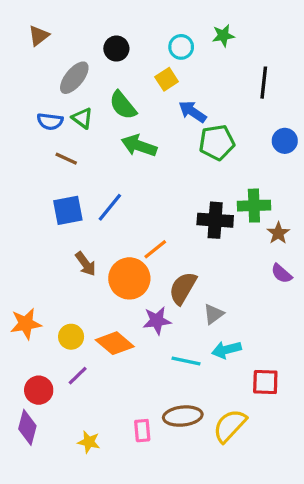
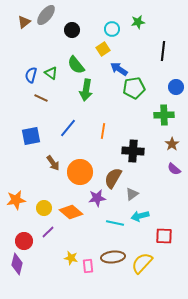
gray ellipse: (74, 78) -> (46, 15), moved
blue semicircle: (50, 121) -> (31, 75), turned 98
green arrow: (139, 146) -> (86, 90), turned -100
green cross: (254, 206) -> (164, 115), moved
blue square: (68, 210) -> (31, 136), moved
black cross: (215, 220) -> (133, 151), moved
orange line: (155, 249) -> (103, 131), moved, turned -42
yellow star: (89, 442) -> (71, 258), moved

